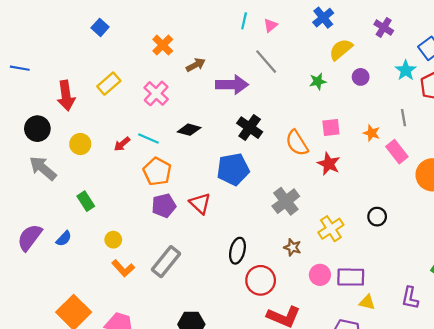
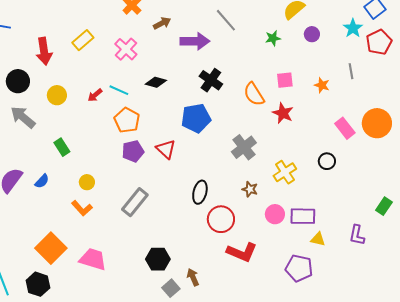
pink rectangle: (397, 152) -> (345, 128), moved
orange L-shape: (123, 268) -> (82, 208), moved

